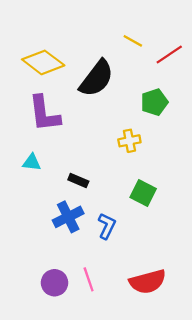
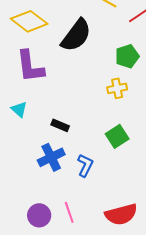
yellow cross: (129, 141) -> (117, 88), moved
cyan triangle: (32, 162) -> (19, 109), turned 36
green square: (143, 193) -> (117, 136), turned 30

